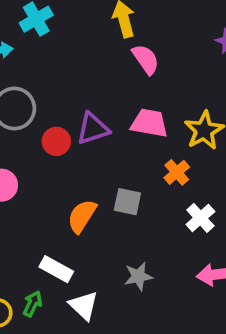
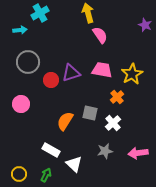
white cross: (200, 218) -> (113, 123), moved
gray star: (138, 276) -> (105, 151), moved
green arrow: (33, 304) -> (46, 175), moved
white triangle: (84, 306) -> (74, 164), moved

